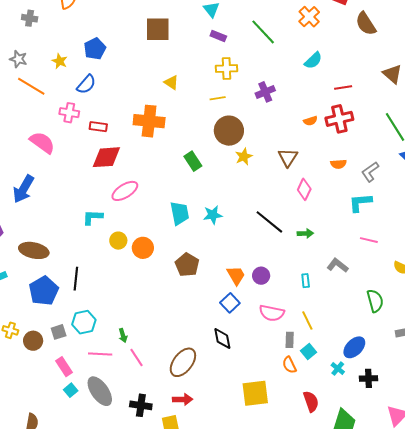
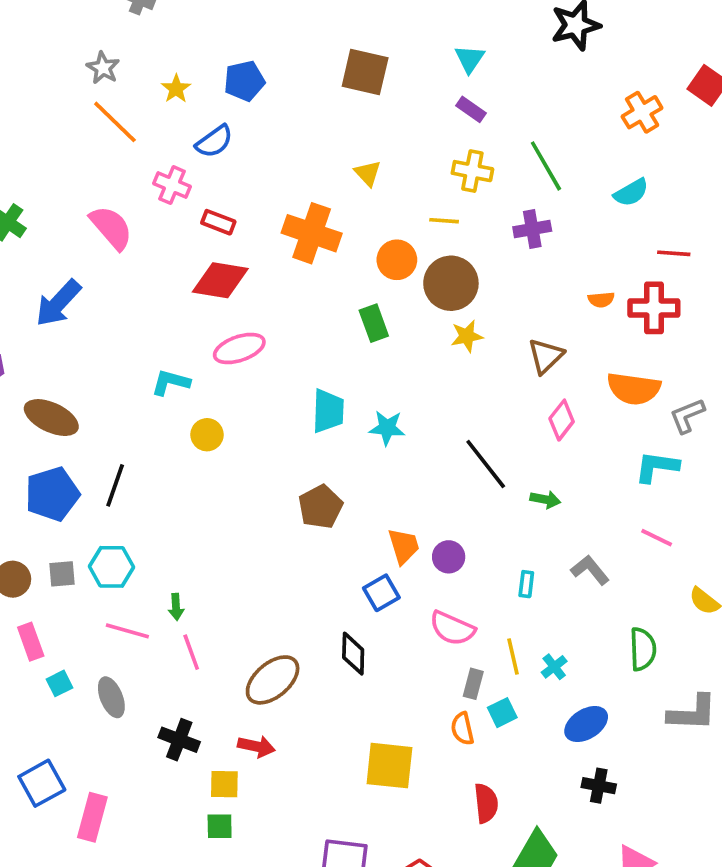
green line: (263, 32) -> (546, 166), moved
orange semicircle: (338, 164) -> (634, 389), size x1.8
orange circle: (143, 248) -> (397, 260), moved
pink rectangle: (64, 367) -> (31, 642), moved
cyan cross: (338, 369) -> (554, 667), moved
gray ellipse: (100, 391) -> (111, 697), size x0.7

